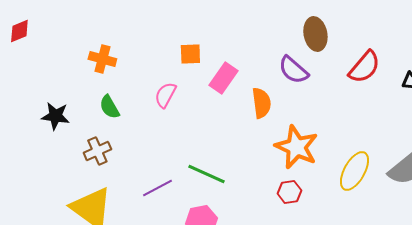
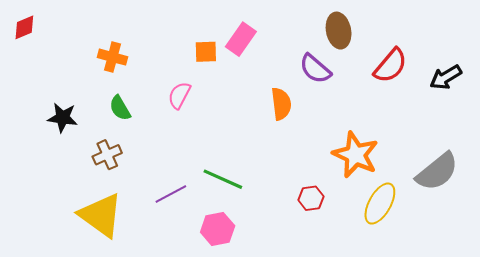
pink rectangle: (223, 78) -> (241, 39), moved
orange star: (296, 147) -> (356, 155), moved
yellow ellipse: (354, 171) -> (380, 204), moved

